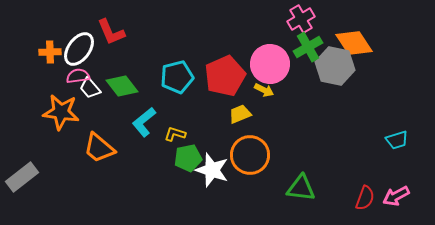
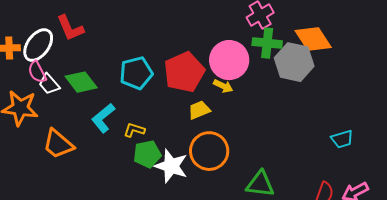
green cross: (308, 47) -> (267, 43), turned 36
pink semicircle: (78, 76) -> (37, 72), turned -110
cyan trapezoid: (397, 140) -> (342, 139), moved

